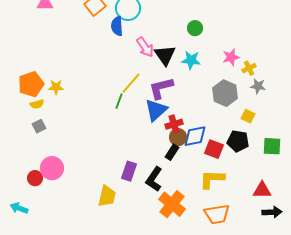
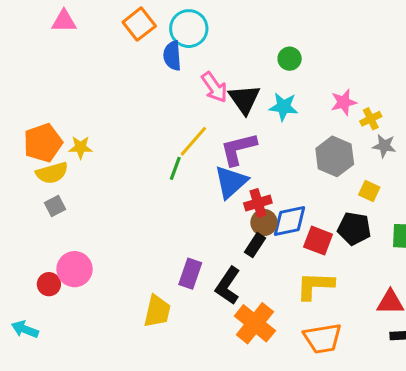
yellow semicircle: (37, 104) -> (52, 173), size x1.5

